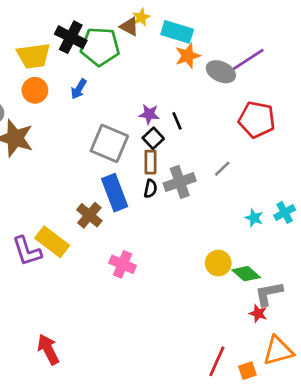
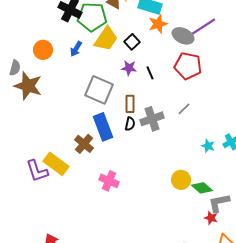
yellow trapezoid: (34, 56) -> (106, 39), moved, turned -48
red pentagon: (257, 120) -> (188, 66), moved
black square: (153, 138) -> (132, 42), moved

